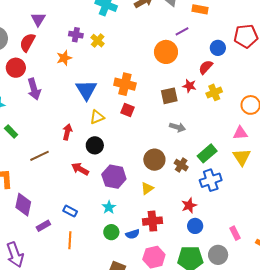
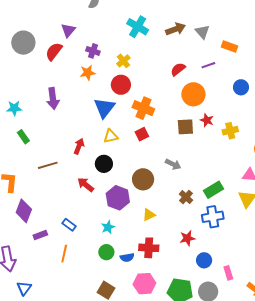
purple cross: (76, 35) -> (93, 51), moved
orange circle: (166, 52) -> (193, 94), moved
red semicircle: (206, 67) -> (178, 69), moved
red circle: (16, 68) -> (121, 85), moved
red square: (127, 110) -> (142, 134), turned 32
gray arrow: (177, 127) -> (173, 164), moved
brown circle: (154, 160) -> (143, 179), moved
blue circle: (195, 226) -> (204, 260), moved

